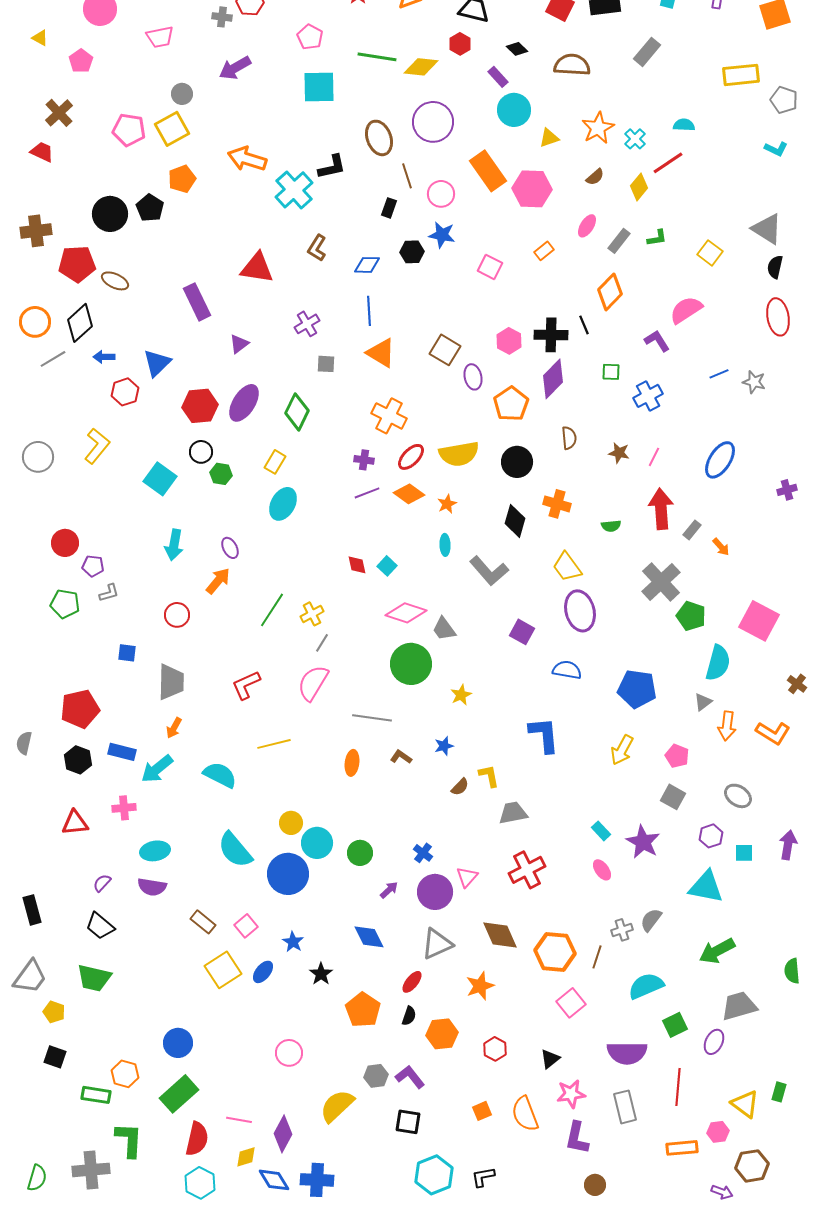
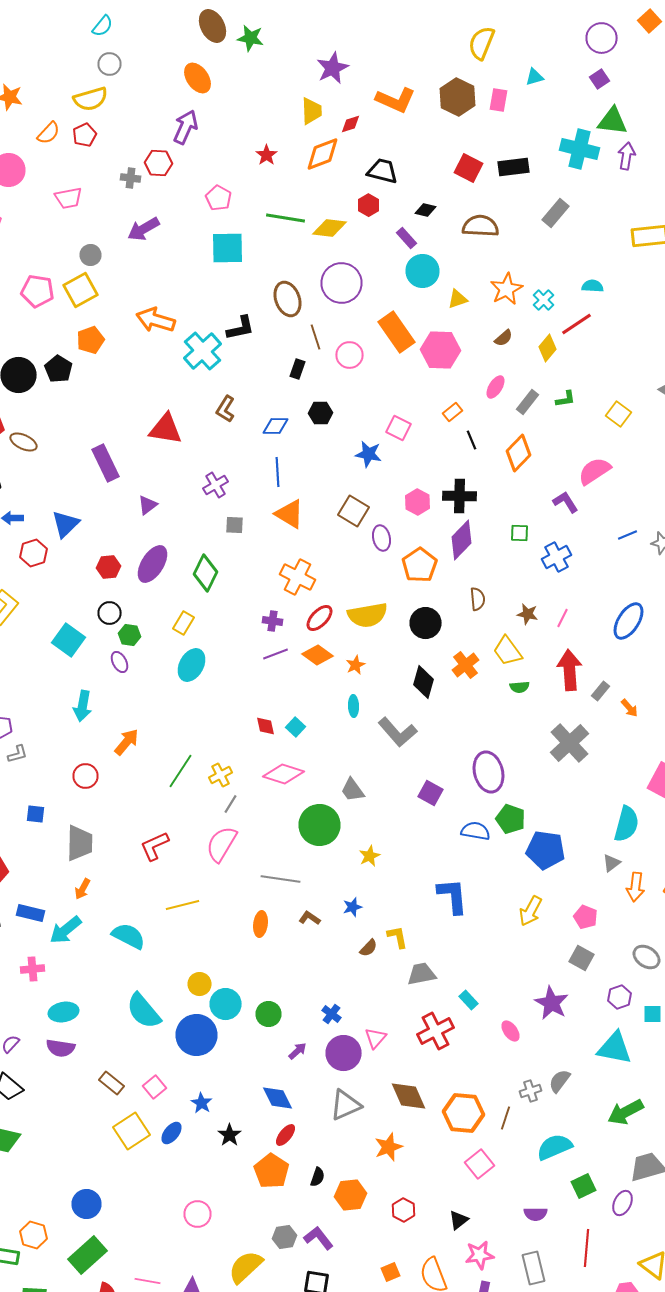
black diamond: (517, 49) -> (426, 210), turned -30
blue star: (442, 235) -> (368, 454), moved
black line: (584, 325) -> (472, 440), moved
red hexagon: (200, 406) -> (108, 567), size x0.7
orange cross: (557, 504) -> (466, 665), turned 36
purple ellipse: (230, 548) -> (120, 662), moved
yellow trapezoid: (567, 567) -> (508, 651), moved
pink diamond: (406, 613) -> (284, 774), moved
green pentagon: (691, 616) -> (510, 819), moved
cyan rectangle: (601, 831) -> (468, 1000), moved
red ellipse: (412, 982) -> (286, 1135), moved
purple semicircle: (627, 1053) -> (536, 1214), size x0.6

